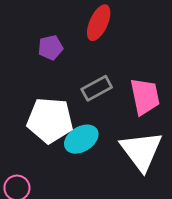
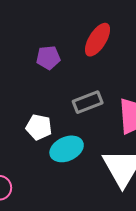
white pentagon: (50, 120) -> (39, 127), size x0.6

